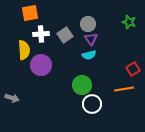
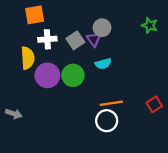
purple triangle: (91, 39) -> (94, 39), moved
red square: (133, 69) -> (154, 104), moved
green circle: (82, 85) -> (73, 75), moved
orange line: (124, 89) -> (111, 103), moved

